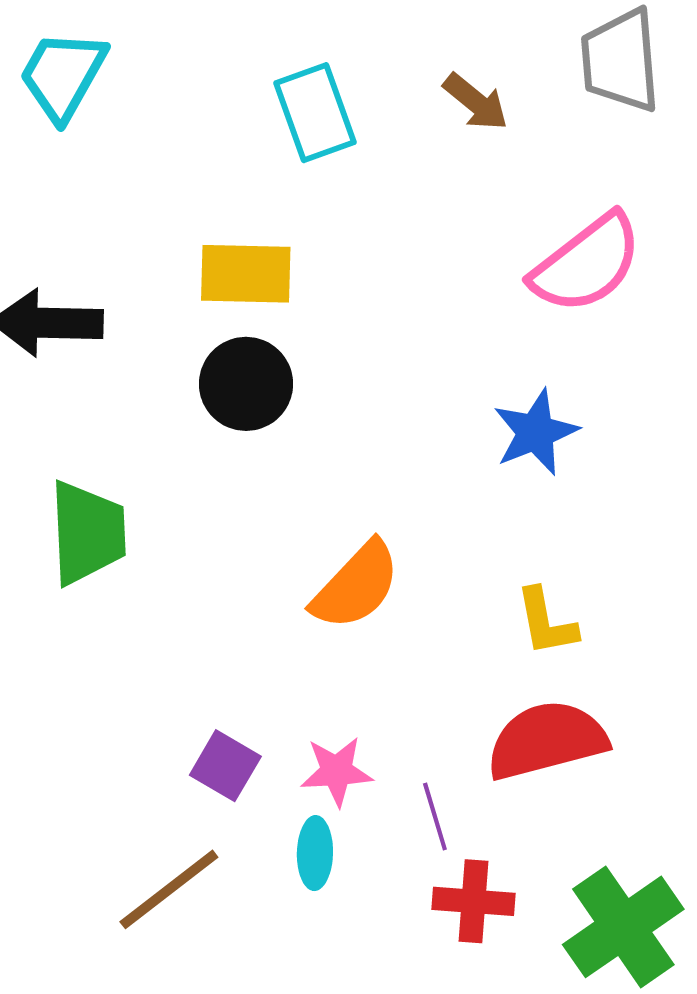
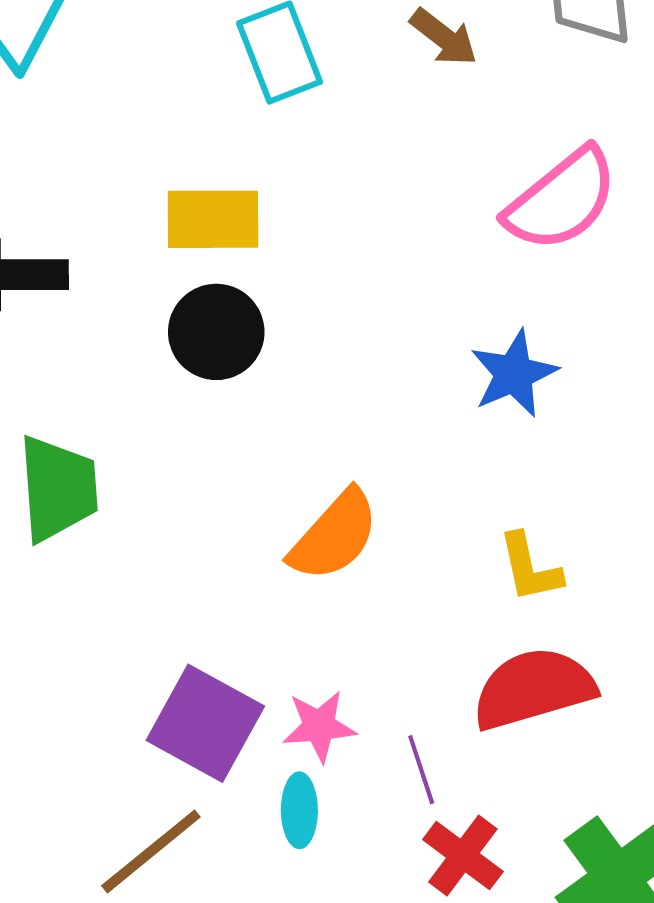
purple square: (225, 766) -> (205, 723), size x1.6
red cross: (473, 901) -> (463, 855), turned 34

